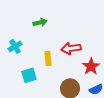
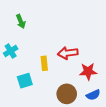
green arrow: (40, 22) -> (21, 21), moved, turned 80
red star: (91, 66) -> (88, 71), turned 30

